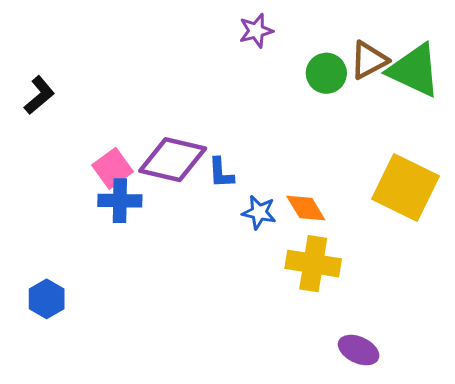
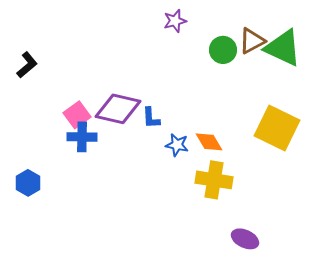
blue hexagon: (47, 299) -> (28, 183), moved

